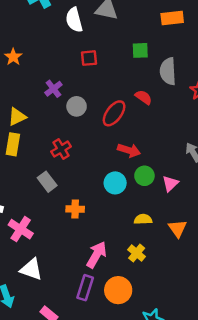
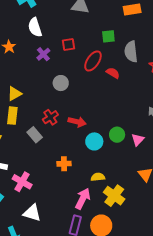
white semicircle: (74, 20) -> (35, 27), moved
purple cross: (53, 89) -> (43, 54), moved
red ellipse: (114, 113) -> (93, 61), moved
red arrow: (129, 150) -> (77, 122), moved
gray rectangle: (47, 182) -> (35, 135), moved
yellow semicircle: (143, 219) -> (98, 177), moved
yellow cross: (137, 253) -> (114, 196), size x1.5

